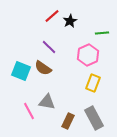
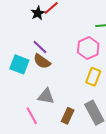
black star: (70, 21) -> (38, 13), moved
purple line: (49, 47) -> (40, 47), moved
pink line: (29, 111) -> (32, 116), moved

